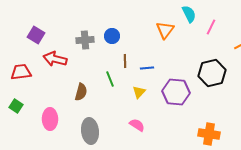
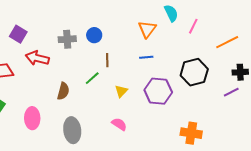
blue line: (147, 68) -> (146, 57), moved
green line: (110, 79) -> (92, 78), turned 70

